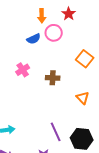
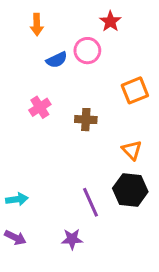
orange arrow: (42, 16) -> (37, 25), moved
orange square: (85, 59) -> (135, 90), turned 30
black hexagon: (82, 139) -> (130, 190), moved

